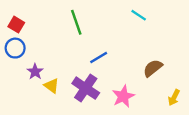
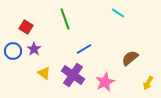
red square: (16, 25) -> (26, 27), moved
blue circle: (15, 48) -> (13, 51), moved
purple star: (35, 72) -> (34, 49), moved

